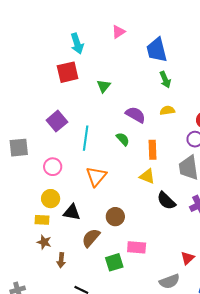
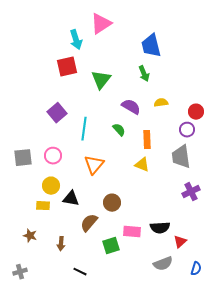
pink triangle: (119, 32) -> (101, 24), moved, size x1.6
green arrow: (165, 80) -> (144, 74), moved
green triangle: (104, 86) -> (101, 80), size x1.5
gray square: (19, 148) -> (23, 158), moved
black semicircle: (166, 201) -> (160, 228), moved, turned -48
brown star: (44, 242) -> (30, 236), moved

